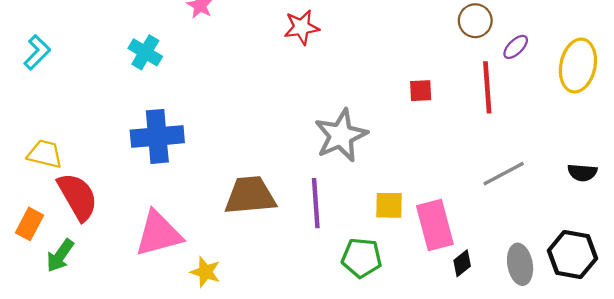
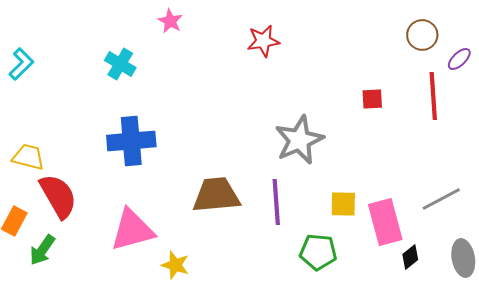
gray line: (504, 174) -> (441, 199), moved

